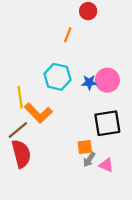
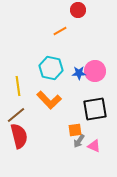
orange line: (68, 35) -> (60, 31), turned 40
orange L-shape: (38, 113) -> (49, 100), moved

